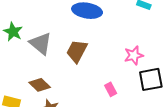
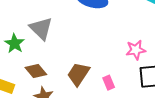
green star: (13, 32) -> (15, 44), moved
brown trapezoid: (77, 51) -> (78, 74), moved

